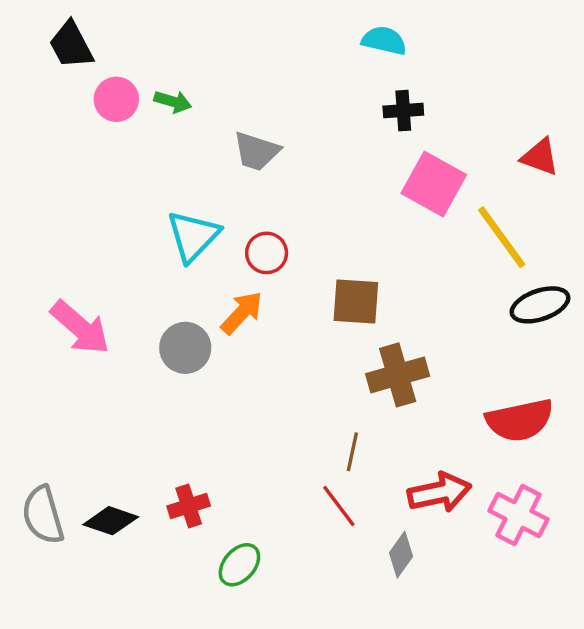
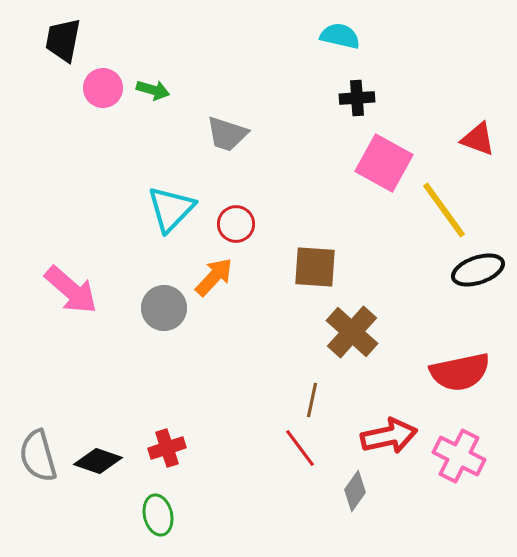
black trapezoid: (71, 45) -> (63, 40), turned 39
brown cross: (398, 375) -> (352, 332), turned -32
green ellipse: (239, 565) -> (158, 515), moved, turned -54

